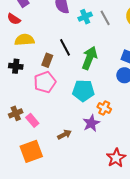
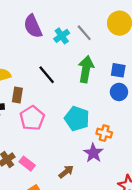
green arrow: (89, 58) -> (86, 69), moved
brown rectangle: (47, 60) -> (17, 95), moved
cyan pentagon: (83, 91) -> (77, 119), turned 30

